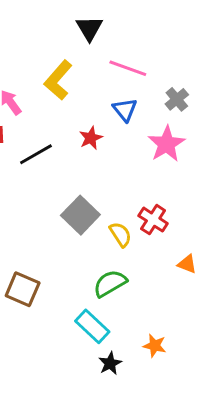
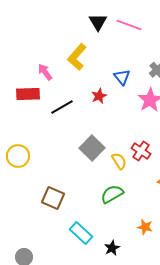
pink line: (128, 68) -> (129, 25), moved
cyan rectangle: (92, 326) -> (81, 233), moved
orange star: (155, 346) -> (145, 227), moved

